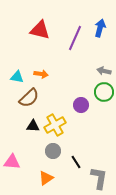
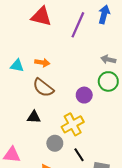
brown semicircle: (29, 98) -> (43, 88), moved, turned 80
yellow cross: (55, 125) -> (73, 124), moved

